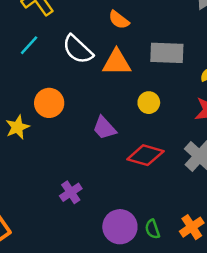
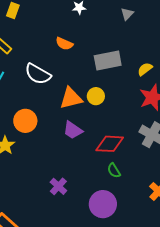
orange triangle: (117, 62) -> (71, 98), moved
yellow circle: (149, 103) -> (96, 96), moved
green semicircle: (152, 229) -> (114, 171), moved

